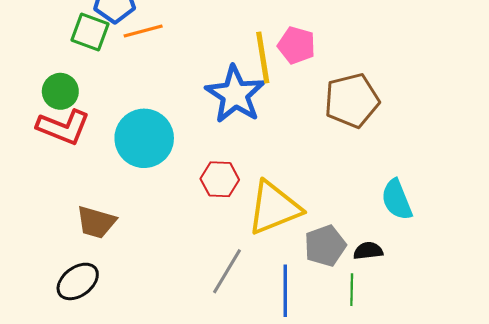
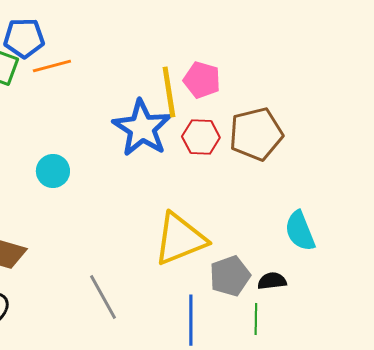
cyan circle: (144, 138) -> (53, 171), size x0.6
red hexagon: (220, 179) -> (201, 137), moved
gray line: (227, 271) -> (103, 297), moved, turned -60

